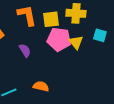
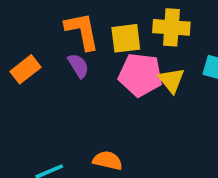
purple semicircle: (25, 50) -> (78, 66), moved

